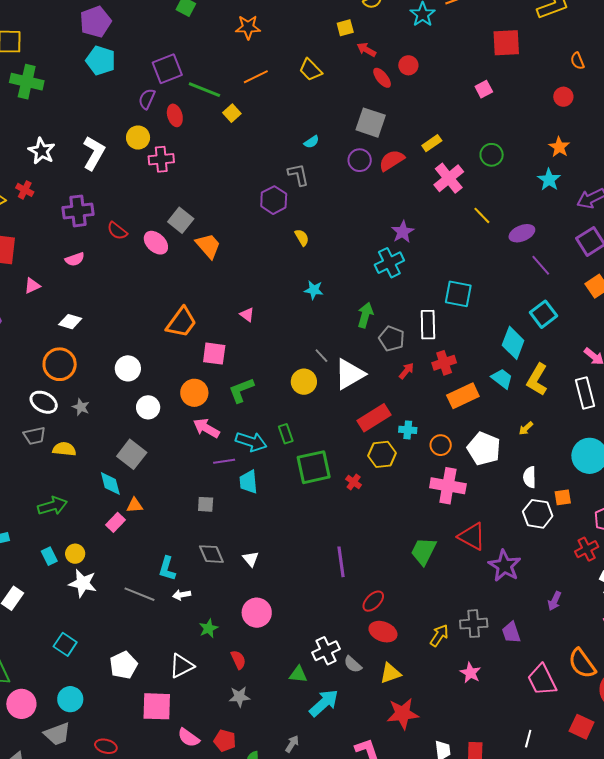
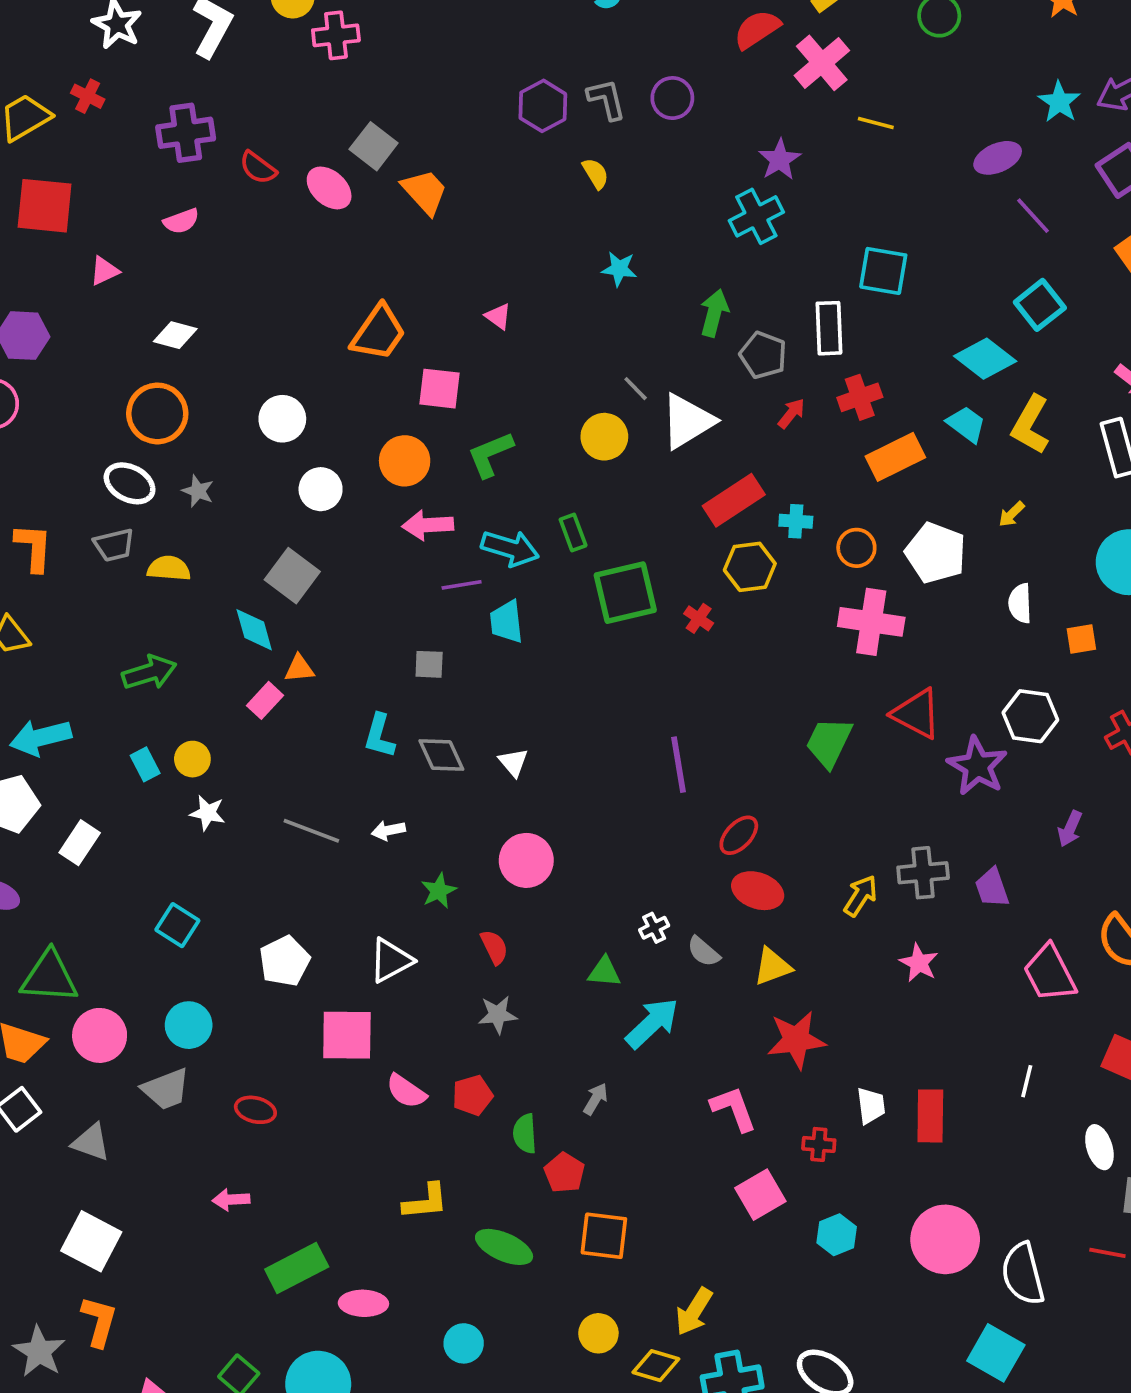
purple circle: (360, 160) -> (672, 98), moved
gray L-shape: (298, 175) -> (606, 99), moved
pink cross: (449, 178) -> (822, 63), moved
cyan star: (549, 180) -> (1059, 102), moved
yellow line: (482, 215) -> (876, 123), moved, turned -30
cyan diamond: (513, 343) -> (985, 359), turned -72
pink arrow: (206, 428) -> (428, 525), turned -32
white hexagon: (538, 514) -> (1030, 716), moved
cyan L-shape: (167, 569) -> (379, 736), moved
white star: (83, 583) -> (207, 813), size x0.7
white cross: (326, 651) -> (654, 928), size x0.6
red pentagon: (225, 741) -> (472, 1095), turned -30

